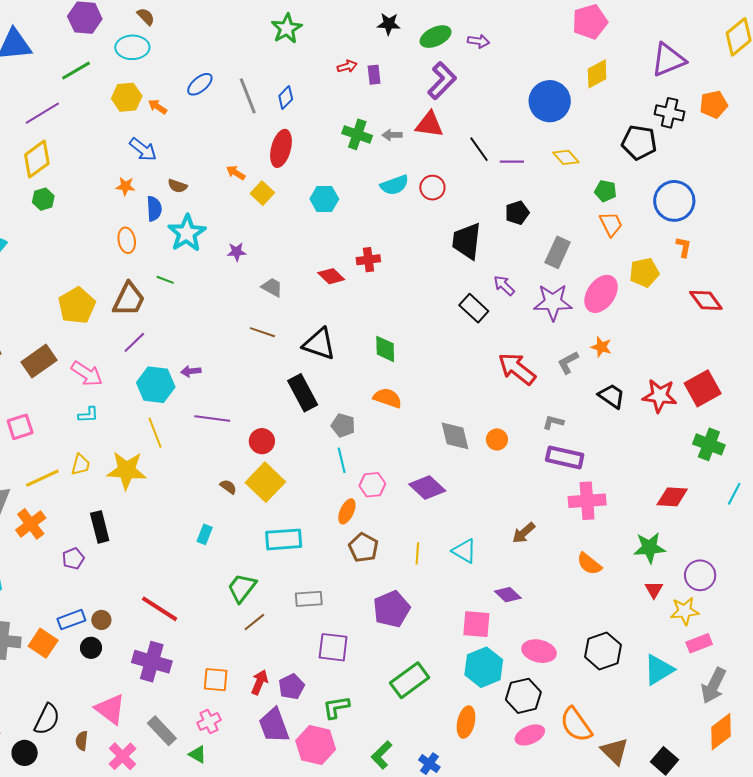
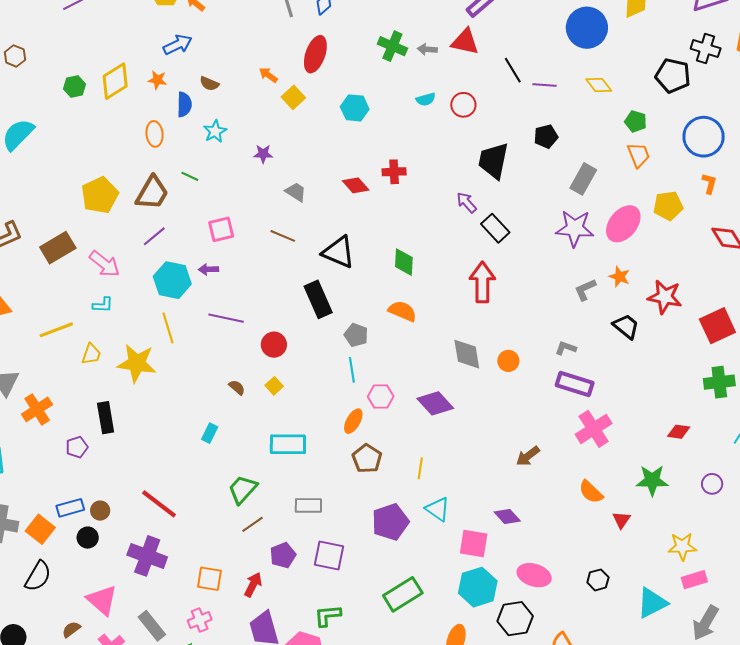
blue arrow: (143, 149) -> (178, 45), turned -68
yellow diamond: (37, 159) -> (115, 81), moved
cyan semicircle: (394, 185) -> (426, 99), size x0.7
cyan star: (187, 233) -> (215, 131), size x0.6
purple arrow: (504, 286) -> (467, 202), moved
red arrow: (517, 369) -> (482, 282), moved, turned 48
red star: (660, 396) -> (665, 297), moved
pink square: (20, 427) -> (221, 229), moved
green cross: (709, 444) -> (719, 382), turned -32
yellow line: (42, 478) -> (56, 330), moved
yellow square: (265, 482) -> (274, 386), size x0.5
red diamond: (672, 497) -> (679, 432), size x0.7
pink cross: (587, 501) -> (594, 429), turned -33
cyan triangle: (464, 551) -> (438, 509), moved
purple circle: (700, 575) -> (712, 484), moved, size x0.7
red triangle: (654, 590) -> (621, 520), moved
black hexagon: (603, 651) -> (598, 580), size x0.6
purple pentagon: (291, 687) -> (283, 555), moved
black semicircle: (47, 719) -> (38, 576), moved
brown semicircle: (82, 741) -> (71, 629), turned 42

